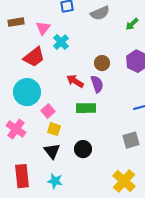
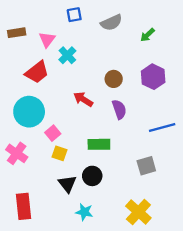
purple semicircle: (97, 84) -> (119, 109), moved
green rectangle: (86, 108) -> (99, 144), moved
black triangle: (52, 151) -> (67, 184), moved
cyan star: (55, 181) -> (84, 212), moved

